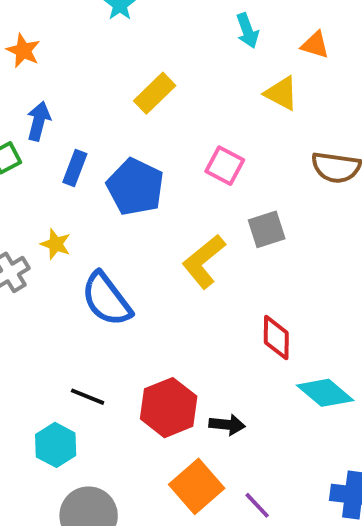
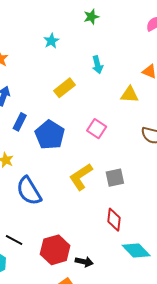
cyan arrow: (247, 31) -> (97, 65), moved
yellow triangle: (281, 93) -> (130, 95), turned -30
gray square: (267, 229) -> (115, 178), moved

